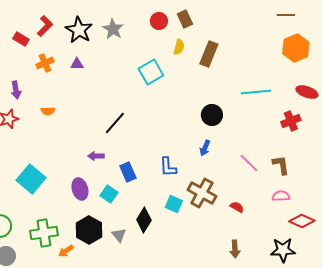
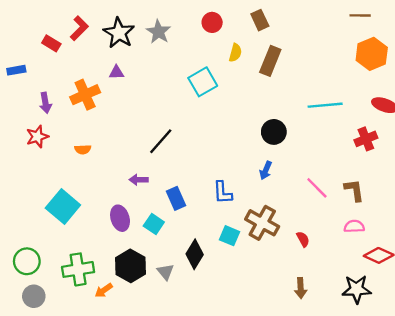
brown rectangle: (185, 19) -> (260, 20), moved
orange cross: (45, 63) -> (85, 95), moved, size x1.4
orange semicircle: (48, 111) -> (83, 149), moved
red semicircle: (237, 207) -> (303, 239), turned 32

